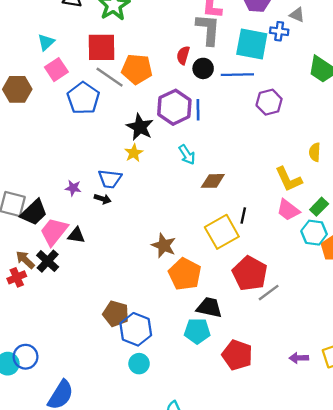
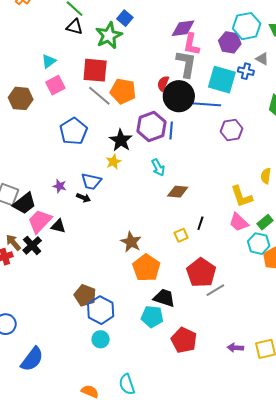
black circle: (203, 68) -> (179, 96), size x1.8
blue pentagon: (83, 98) -> (73, 131), moved
yellow square: (222, 232) -> (181, 235), size x0.5

